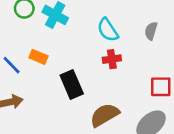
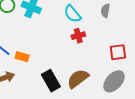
orange rectangle: (39, 57) -> (22, 57), moved
black rectangle: (72, 85) -> (51, 81), moved

